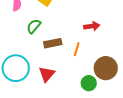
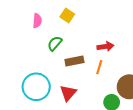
red arrow: (92, 26) -> (105, 47), moved

